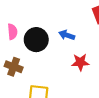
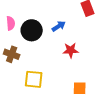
blue arrow: (67, 35) -> (59, 26), turned 128

